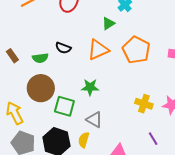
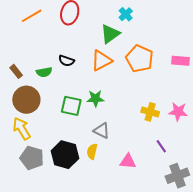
green triangle: (108, 23) -> (110, 34), size x1.5
brown circle: (41, 88) -> (26, 100), moved
green square: (64, 106) -> (71, 106), moved

